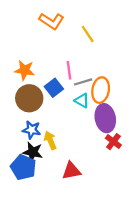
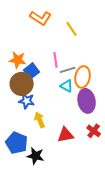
blue square: (54, 88) -> (32, 71), moved
blue star: (32, 130) -> (27, 101), moved
red cross: (113, 142) -> (94, 131), moved
black star: (33, 152) -> (36, 156), moved
red triangle: (71, 171) -> (66, 135), moved

